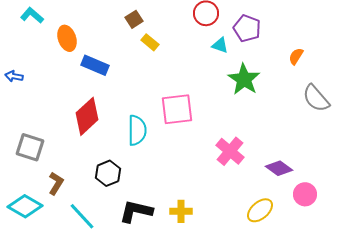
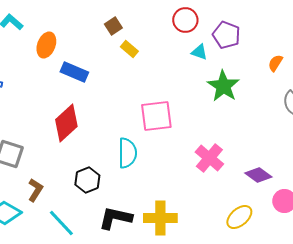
orange ellipse: (67, 38) -> (46, 45), turned 40
cyan semicircle: (137, 130) -> (127, 153), moved
yellow cross: (181, 211) -> (160, 218), size x1.5

